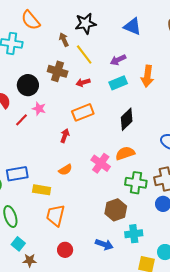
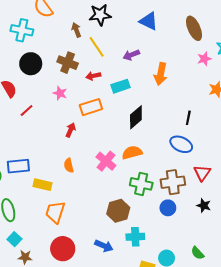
cyan rectangle: (118, 83) -> (121, 86), moved
black circle: (28, 85) -> (31, 64), moved
pink star: (39, 109) -> (60, 93), moved
orange semicircle: (65, 170) -> (69, 165), turned 104
red circle: (65, 250) -> (63, 249), size x1.5

